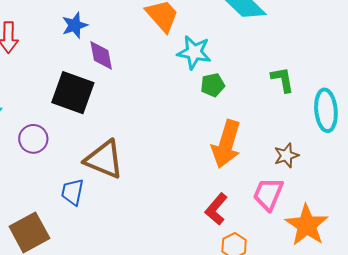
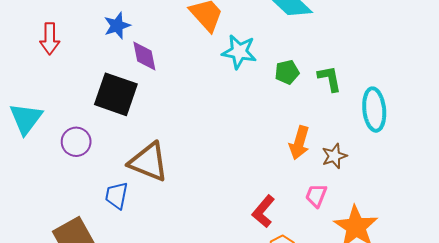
green pentagon: (213, 85) -> (287, 72), moved
orange arrow: (226, 144) -> (299, 143), moved, size x0.7
pink trapezoid: (268, 194) -> (316, 195), size x0.7

